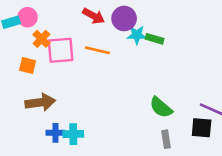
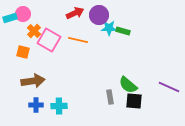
red arrow: (94, 16) -> (75, 13), turned -54
pink square: (61, 50) -> (49, 40), turned 35
black square: (202, 128) -> (134, 101), moved
blue cross: (55, 133) -> (36, 105), moved
gray rectangle: (166, 139) -> (110, 97), moved

